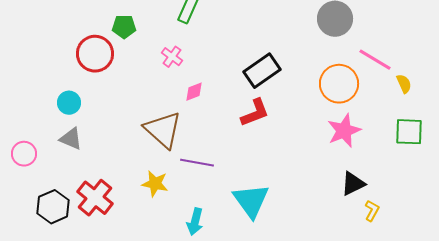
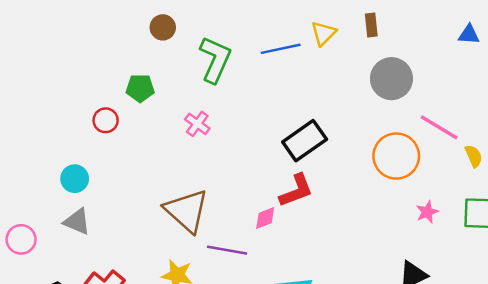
red circle: (95, 54) -> (106, 120), size x0.6
pink diamond: (194, 92) -> (265, 218), moved
pink star: (344, 131) -> (427, 212), moved, size x0.6

